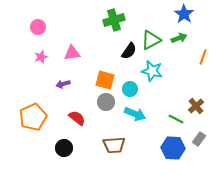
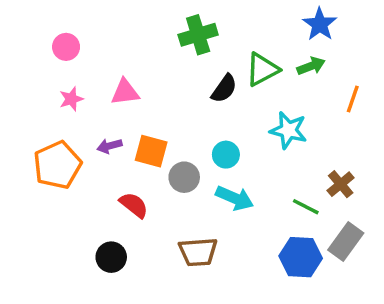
cyan star: (152, 71) -> (288, 130), moved
orange square: (105, 80) -> (151, 151), moved
orange pentagon: (33, 117) -> (57, 165), moved
gray rectangle: (199, 139) -> (346, 241), size x1.5

